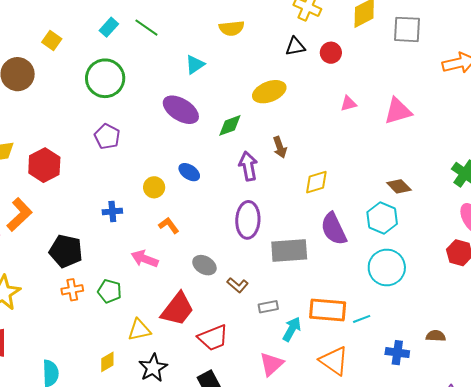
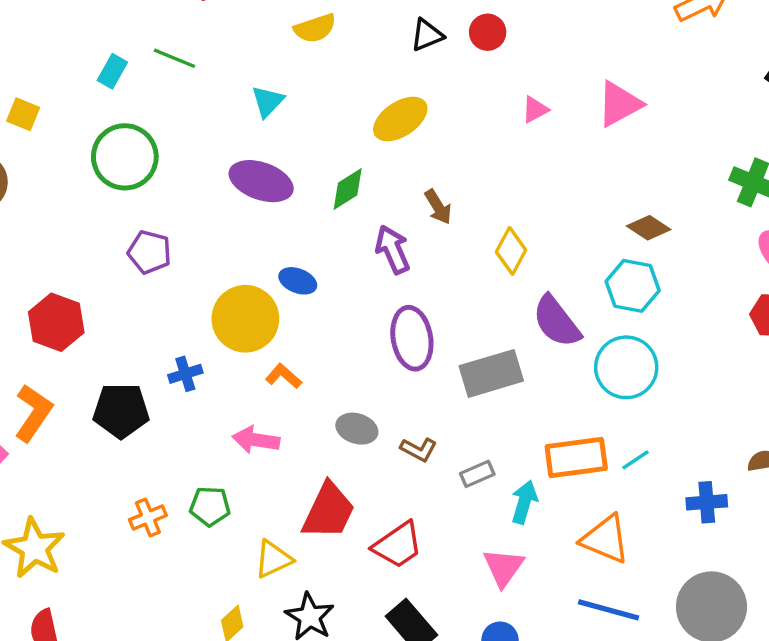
yellow diamond: (316, 182) -> (511, 251), turned -32
yellow circle: (154, 187) -> (245, 319), size x1.8
black pentagon: (66, 251) -> (121, 411), moved
cyan circle: (387, 267) -> (626, 367), moved

